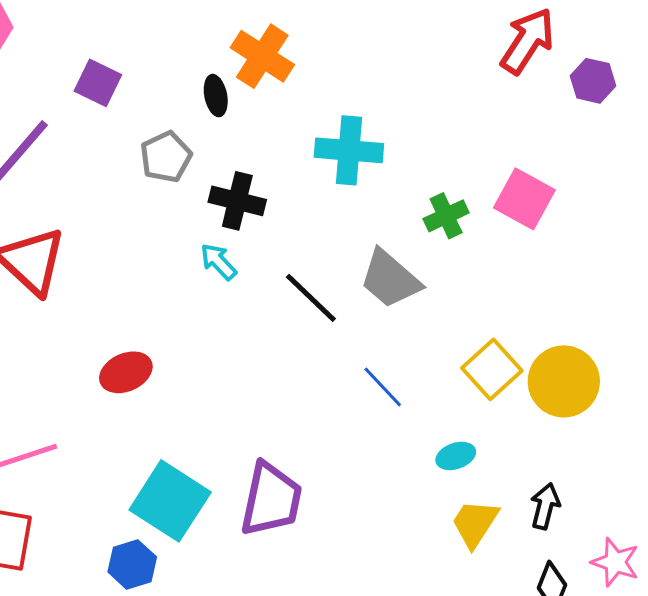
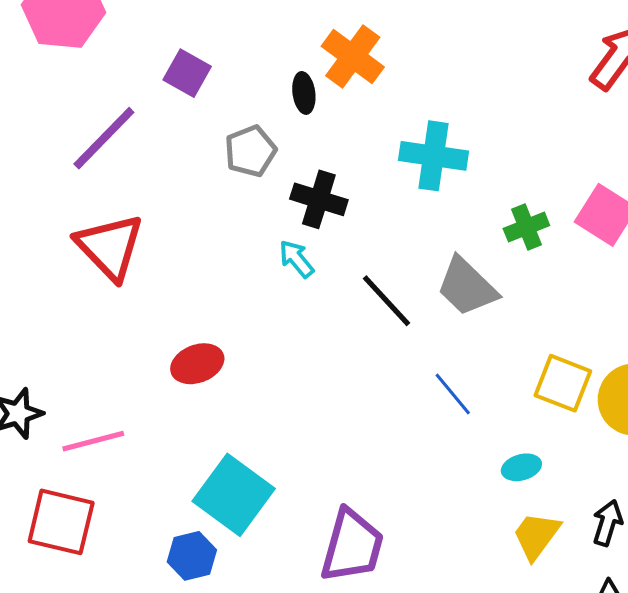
yellow square: (492, 369) -> (563, 383), turned -30
purple trapezoid: (271, 499) -> (352, 546), moved

